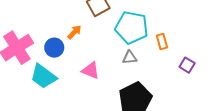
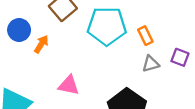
blue circle: (54, 48) -> (19, 30), moved
gray triangle: (130, 57) -> (151, 64), moved

